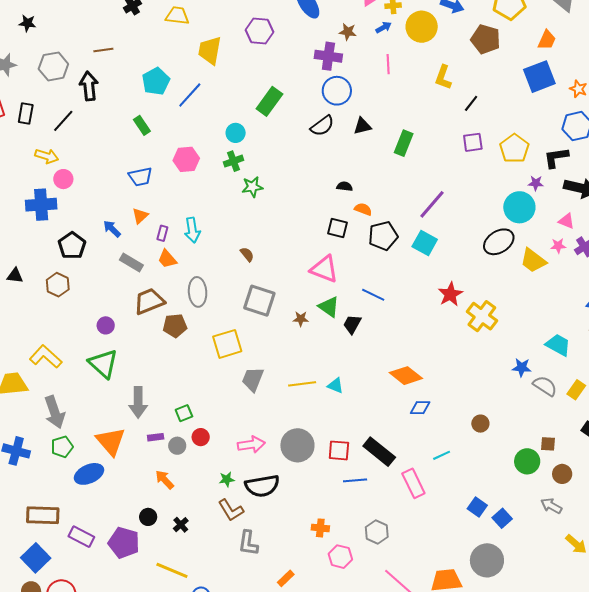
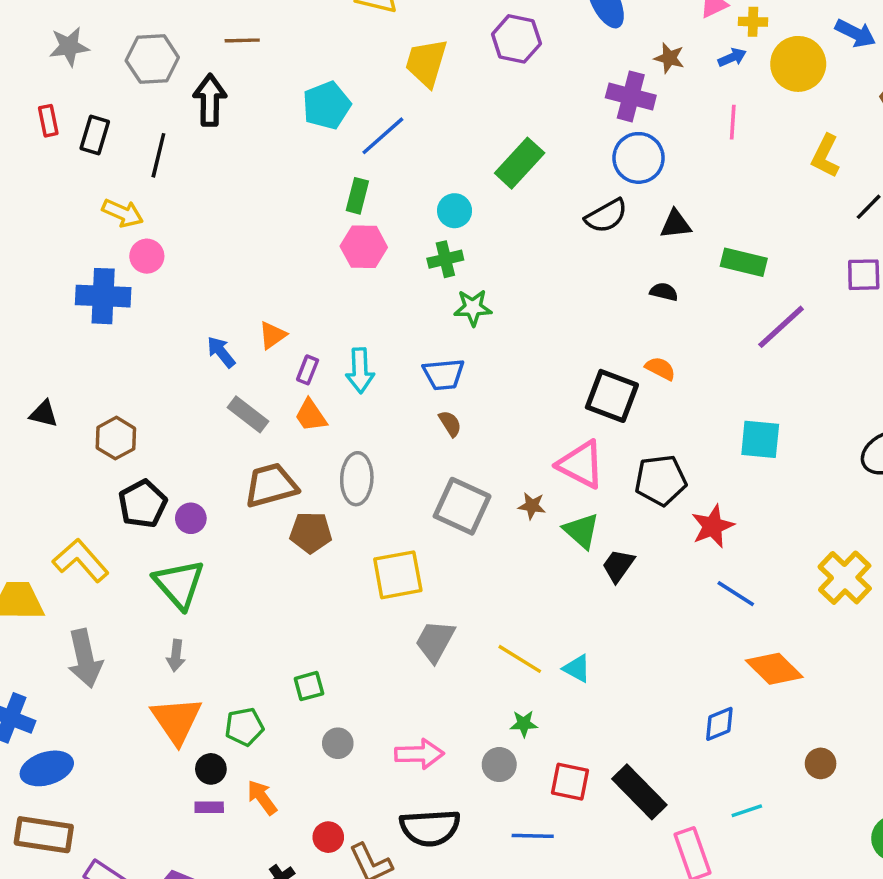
black line: (63, 121) -> (158, 155), turned -35
green rectangle: (142, 125) -> (357, 196), moved, turned 42
green rectangle: (404, 143) -> (744, 262), turned 75
blue trapezoid: (140, 177) -> (444, 374), moved
black semicircle: (345, 186) -> (664, 292), moved
purple line: (432, 204) -> (781, 327), moved
black square: (337, 228) -> (612, 396), size x1.4
black pentagon: (383, 236) -> (661, 480), moved
cyan square: (425, 243) -> (760, 439), turned -30
black pentagon: (72, 246) -> (143, 504), moved
red star: (450, 294) -> (713, 526), moved
blue line: (373, 295) -> (736, 594), moved
brown star: (301, 319) -> (532, 506), moved
orange diamond: (406, 376) -> (774, 669), moved
yellow line: (302, 384) -> (520, 659), turned 32
gray arrow: (138, 402) -> (176, 656), moved, size x0.6
blue diamond: (420, 408) -> (719, 724), turned -30
purple rectangle: (156, 437) -> (209, 807), moved
red circle: (201, 437) -> (328, 837), moved
gray circle: (297, 445) -> (499, 765), size x0.6
gray circle: (177, 446) -> (338, 743), moved
green pentagon: (62, 447) -> (244, 727), moved
blue ellipse: (89, 474) -> (47, 768), moved
green star: (227, 479) -> (524, 724), moved
blue line: (355, 480) -> (533, 836), moved
black circle: (148, 517) -> (211, 769), moved

